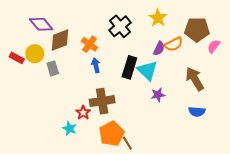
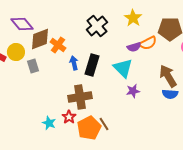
orange cross: (89, 44) -> (58, 45), moved
purple semicircle: (159, 48) -> (134, 47), turned 48
black rectangle: (129, 67) -> (92, 65), moved
blue semicircle: (197, 112) -> (170, 94), moved
red star: (83, 113) -> (69, 117), moved
brown line: (127, 143) -> (104, 124), moved

